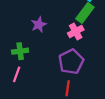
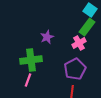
green cross: (20, 51) -> (31, 60), size x1.5

